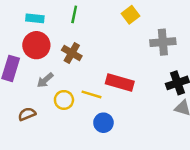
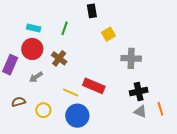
yellow circle: (64, 100) -> (43, 110), moved
blue circle: (103, 123) -> (77, 116), size x1.5

